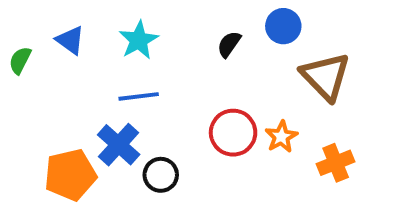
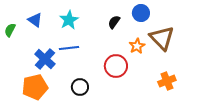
orange star: (281, 137) -> (137, 46), moved
blue cross: (119, 145) -> (45, 59), moved

